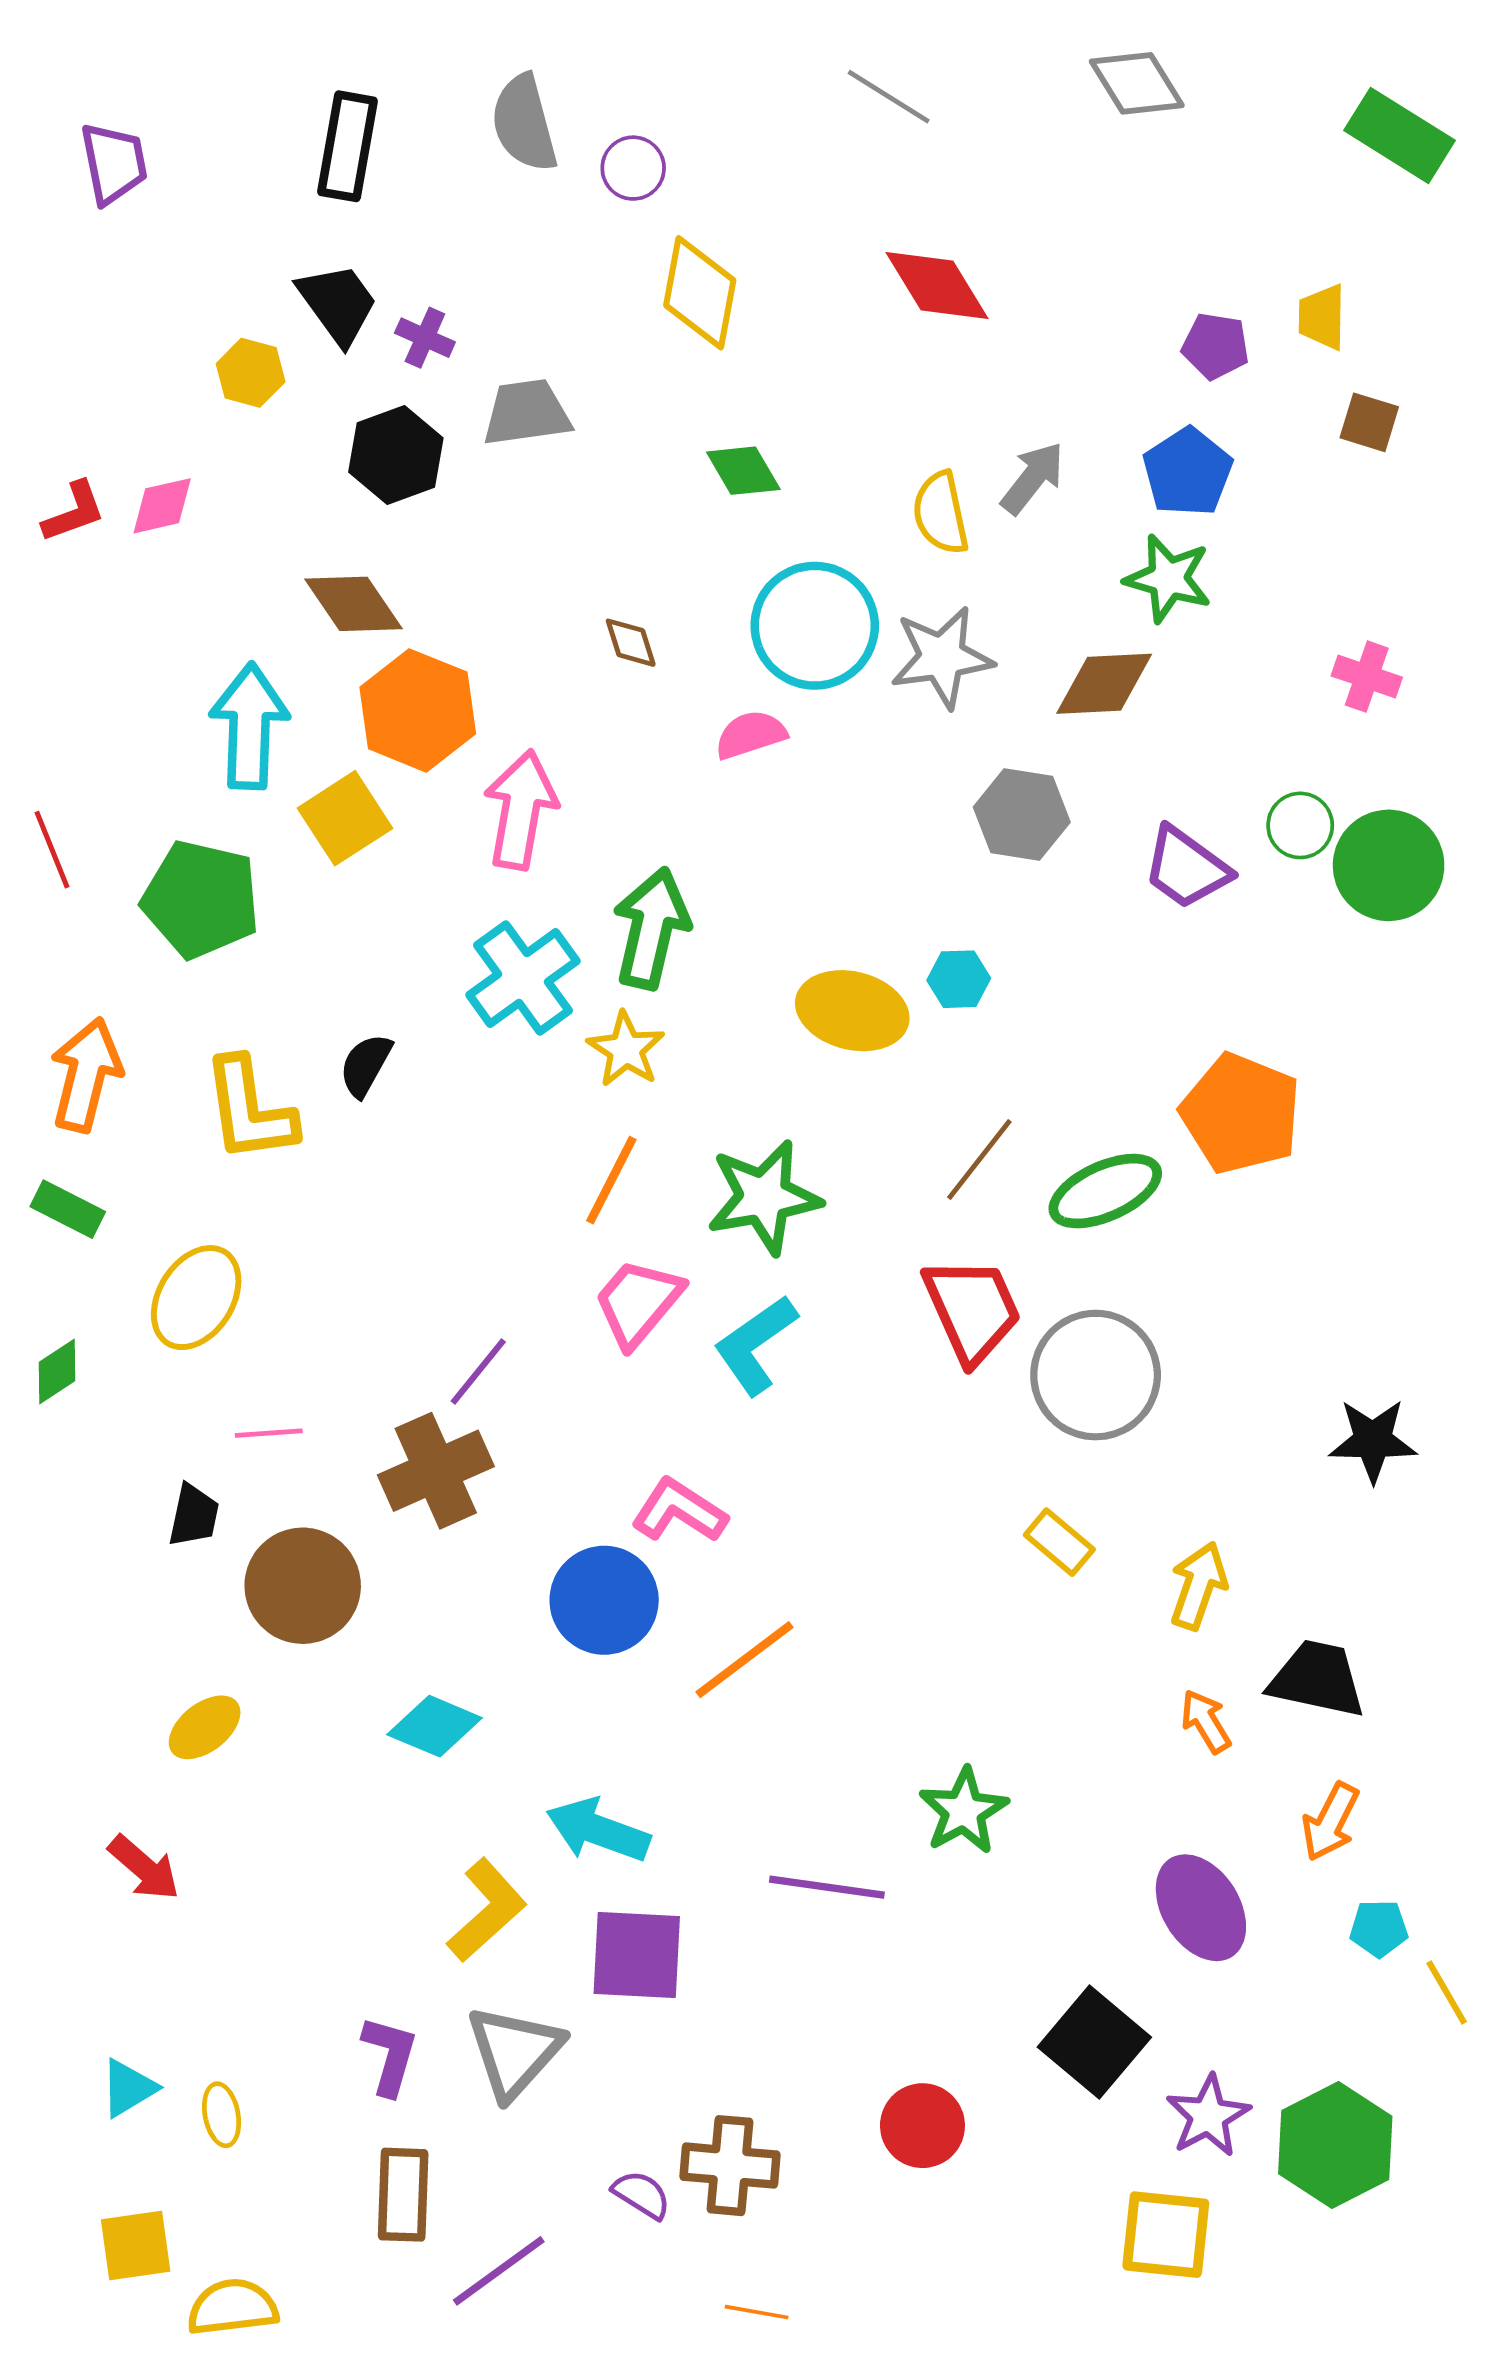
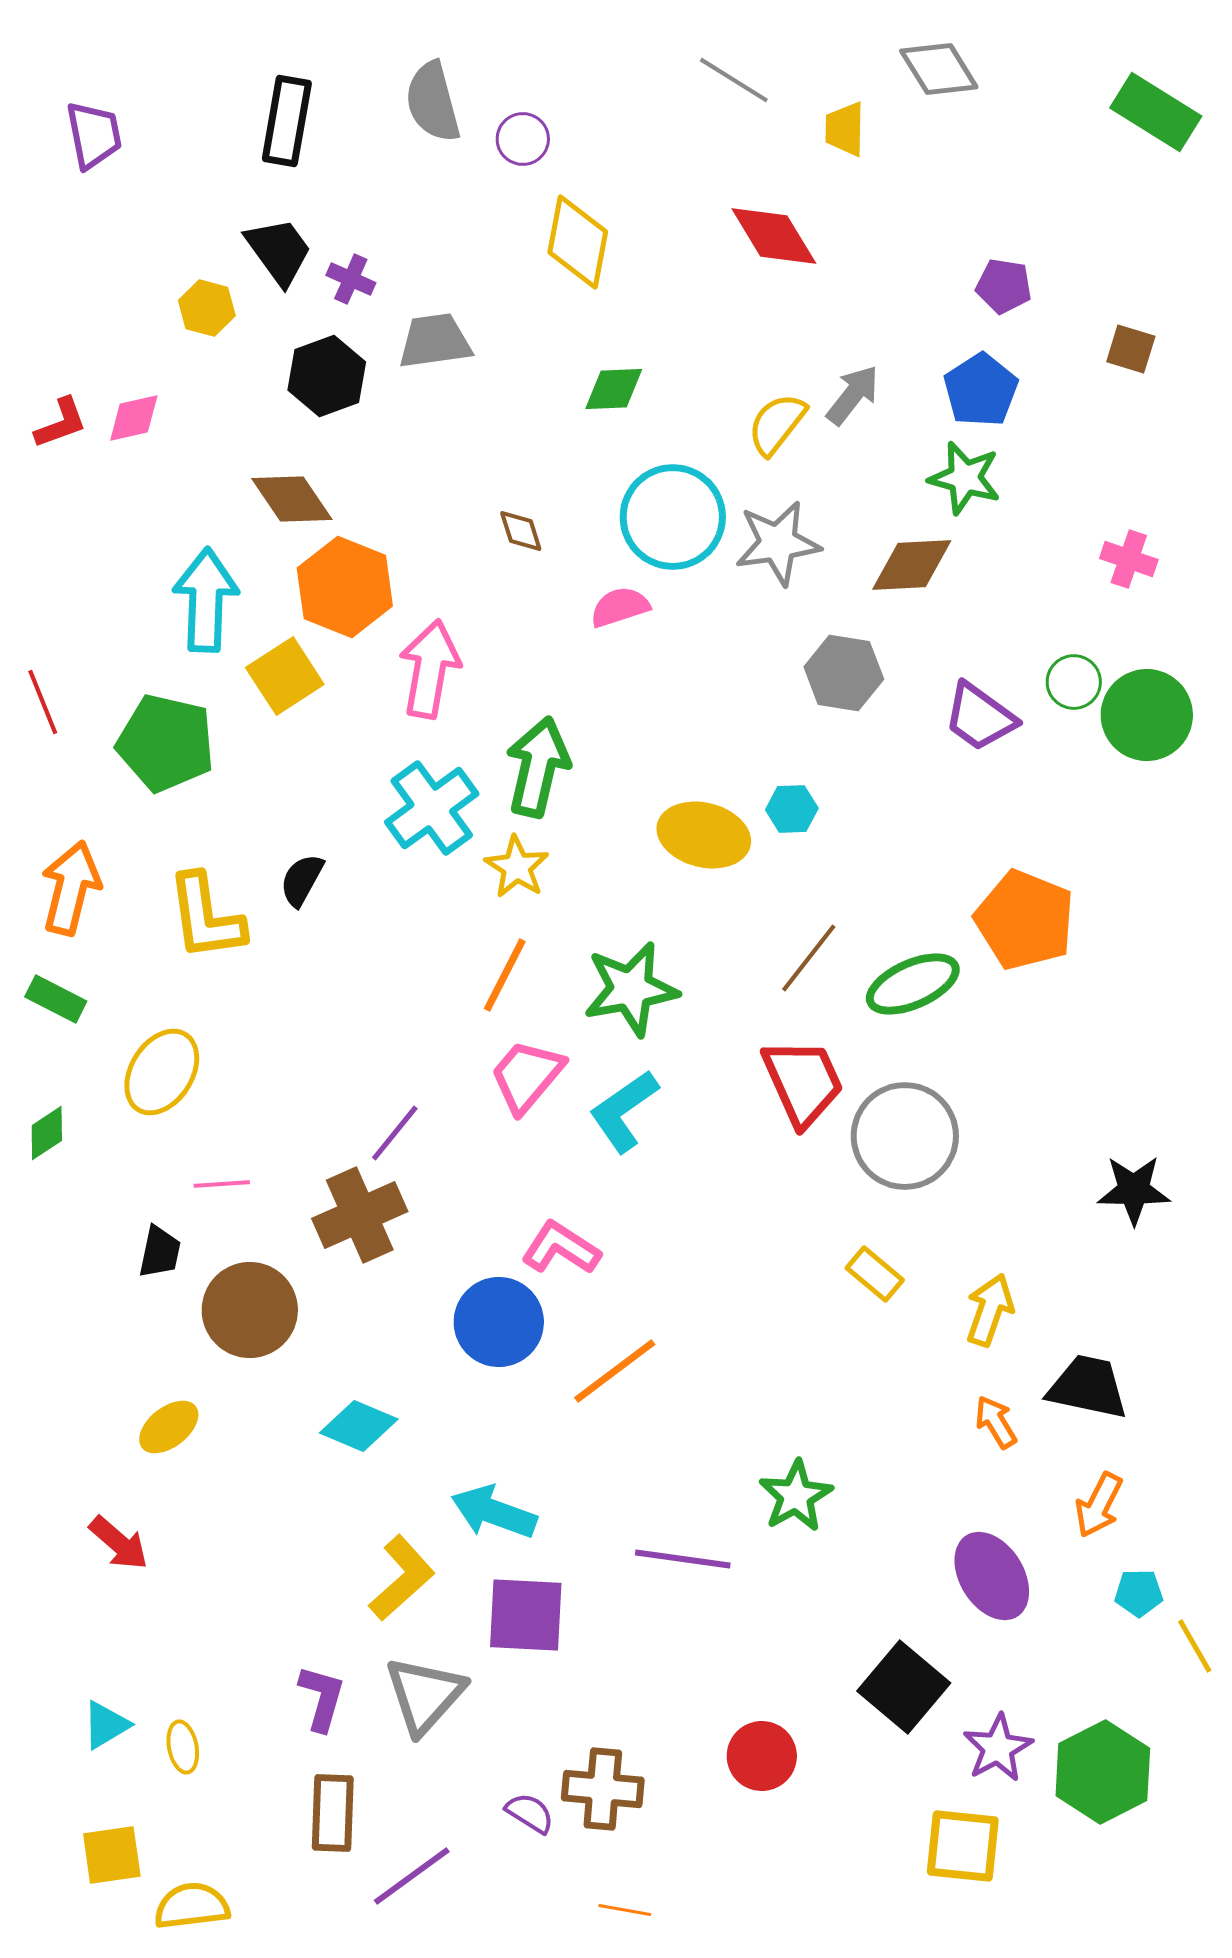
yellow trapezoid: (1322, 317) -> (845, 129), moved
green diamond: (743, 471) -> (614, 389), turned -62
yellow semicircle: (941, 513) -> (777, 424), turned 50

